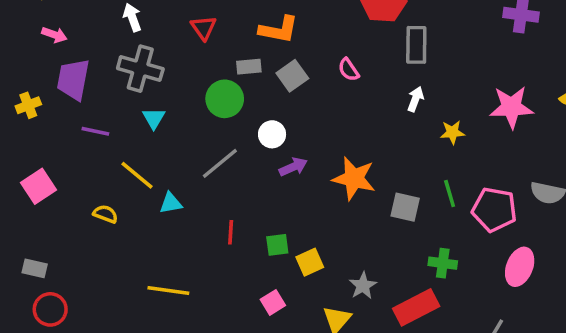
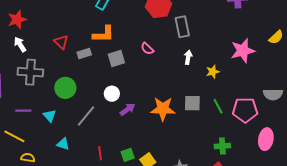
gray rectangle: (249, 67) -> (84, 53), moved
gray square: (292, 76) -> (116, 59), turned 30
green circle: (225, 99) -> (65, 88), moved
cyan triangle: (154, 118) -> (50, 116), moved
purple line: (95, 131) -> (23, 111), moved
yellow line: (137, 175) -> (14, 136), moved
cyan triangle: (171, 203) -> (63, 144), turned 40
gray square: (405, 207) -> (192, 103), moved

